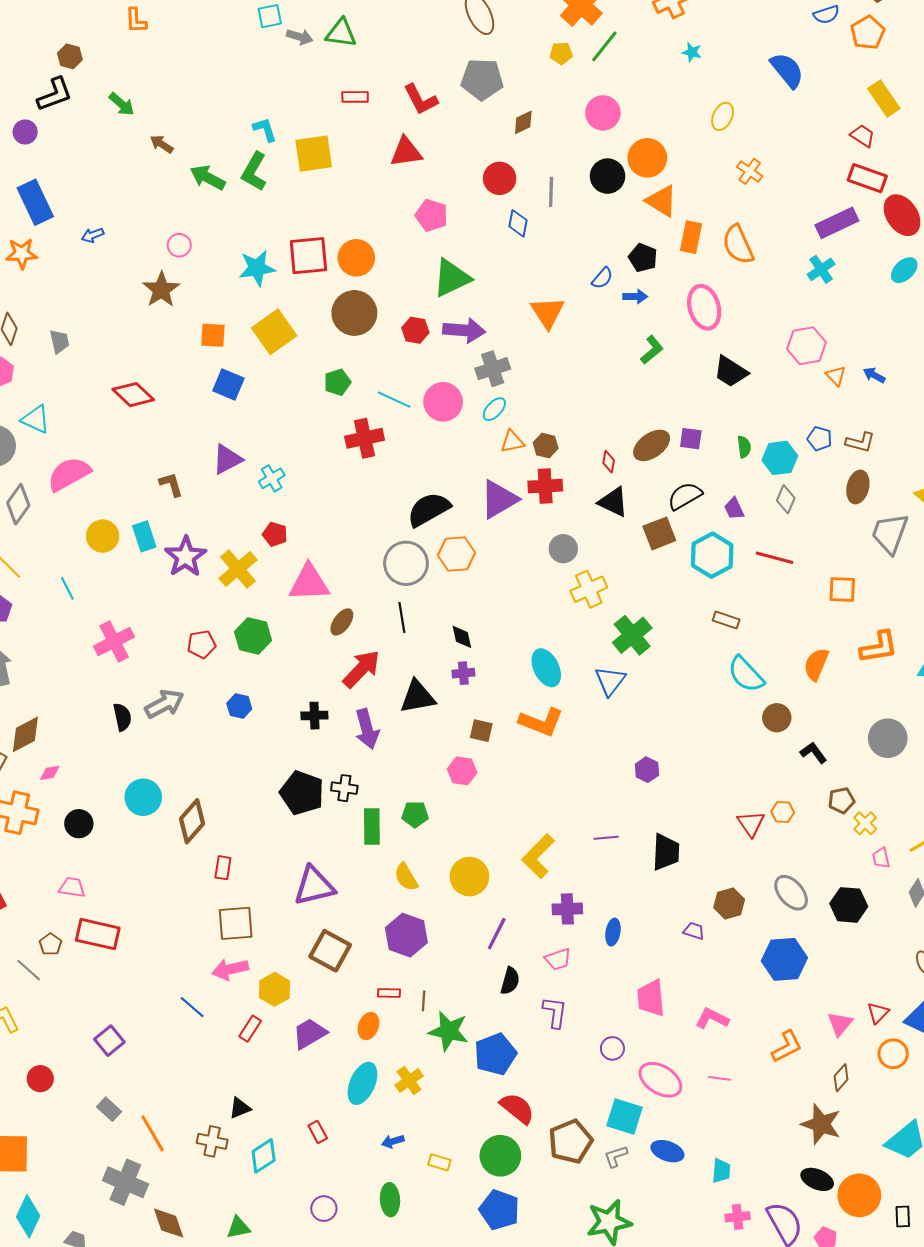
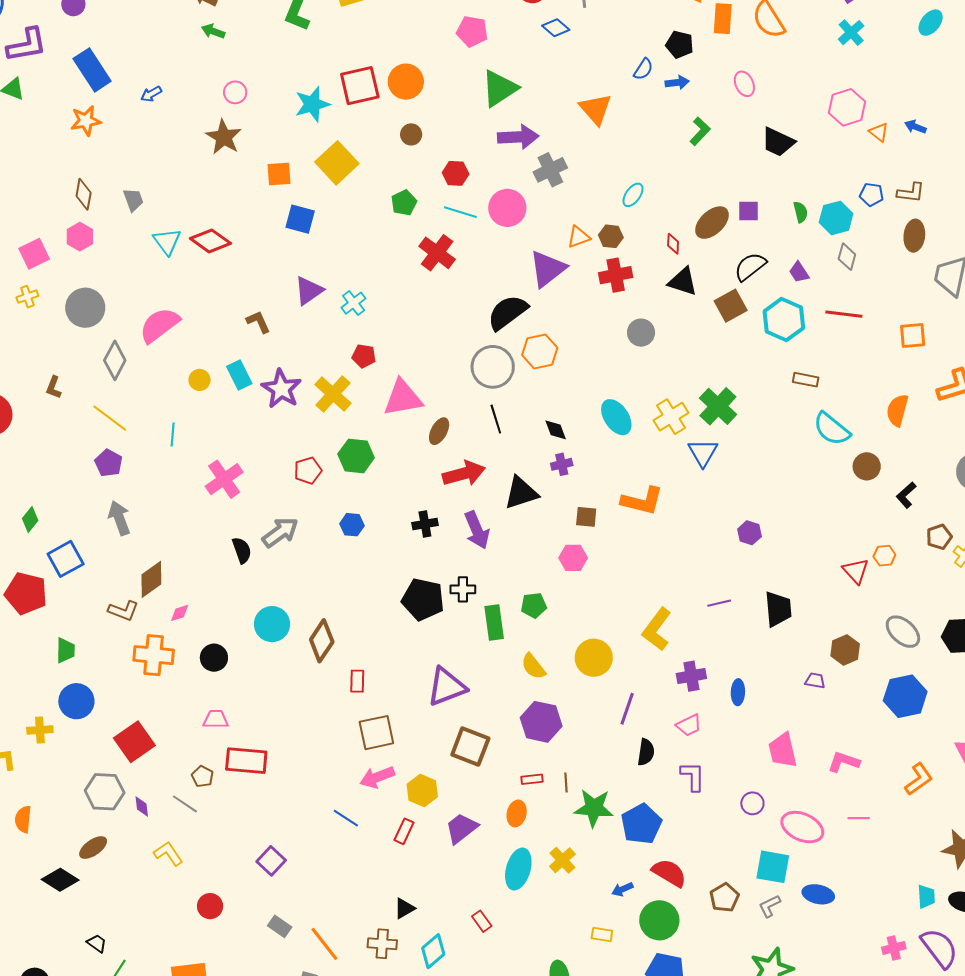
green arrow: (208, 178) -> (213, 31), moved, size x0.7
blue diamond: (518, 223) -> (556, 28), turned -52
pink ellipse: (704, 307) -> (744, 84), size x0.6
brown circle: (354, 313) -> (411, 134), size x0.5
red hexagon: (415, 330) -> (456, 173), moved
cyan ellipse: (494, 409) -> (633, 195), moved
cyan triangle: (36, 419) -> (167, 241), moved, turned 36
red cross: (365, 438) -> (437, 253), turned -33
purple triangle: (499, 499) -> (548, 269), moved
yellow circle: (103, 536) -> (200, 380), size x0.7
cyan line: (67, 588) -> (173, 434), turned 40
yellow cross: (589, 589) -> (671, 417), moved
cyan ellipse: (546, 668) -> (616, 417), moved
red arrow: (361, 669) -> (464, 473), turned 39
black L-shape: (813, 753) -> (906, 495), turned -88
blue arrow: (393, 1141) -> (622, 889), moved
brown pentagon: (570, 1142) -> (724, 898), size x0.7
cyan trapezoid: (721, 1171) -> (926, 897), moved

